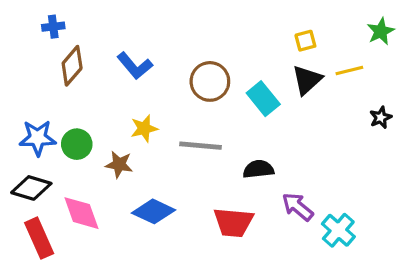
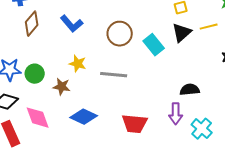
yellow star: (144, 128) -> (78, 64), turned 30
black semicircle: (258, 169) -> (190, 90), moved
purple arrow: (298, 207) -> (176, 114), turned -130

